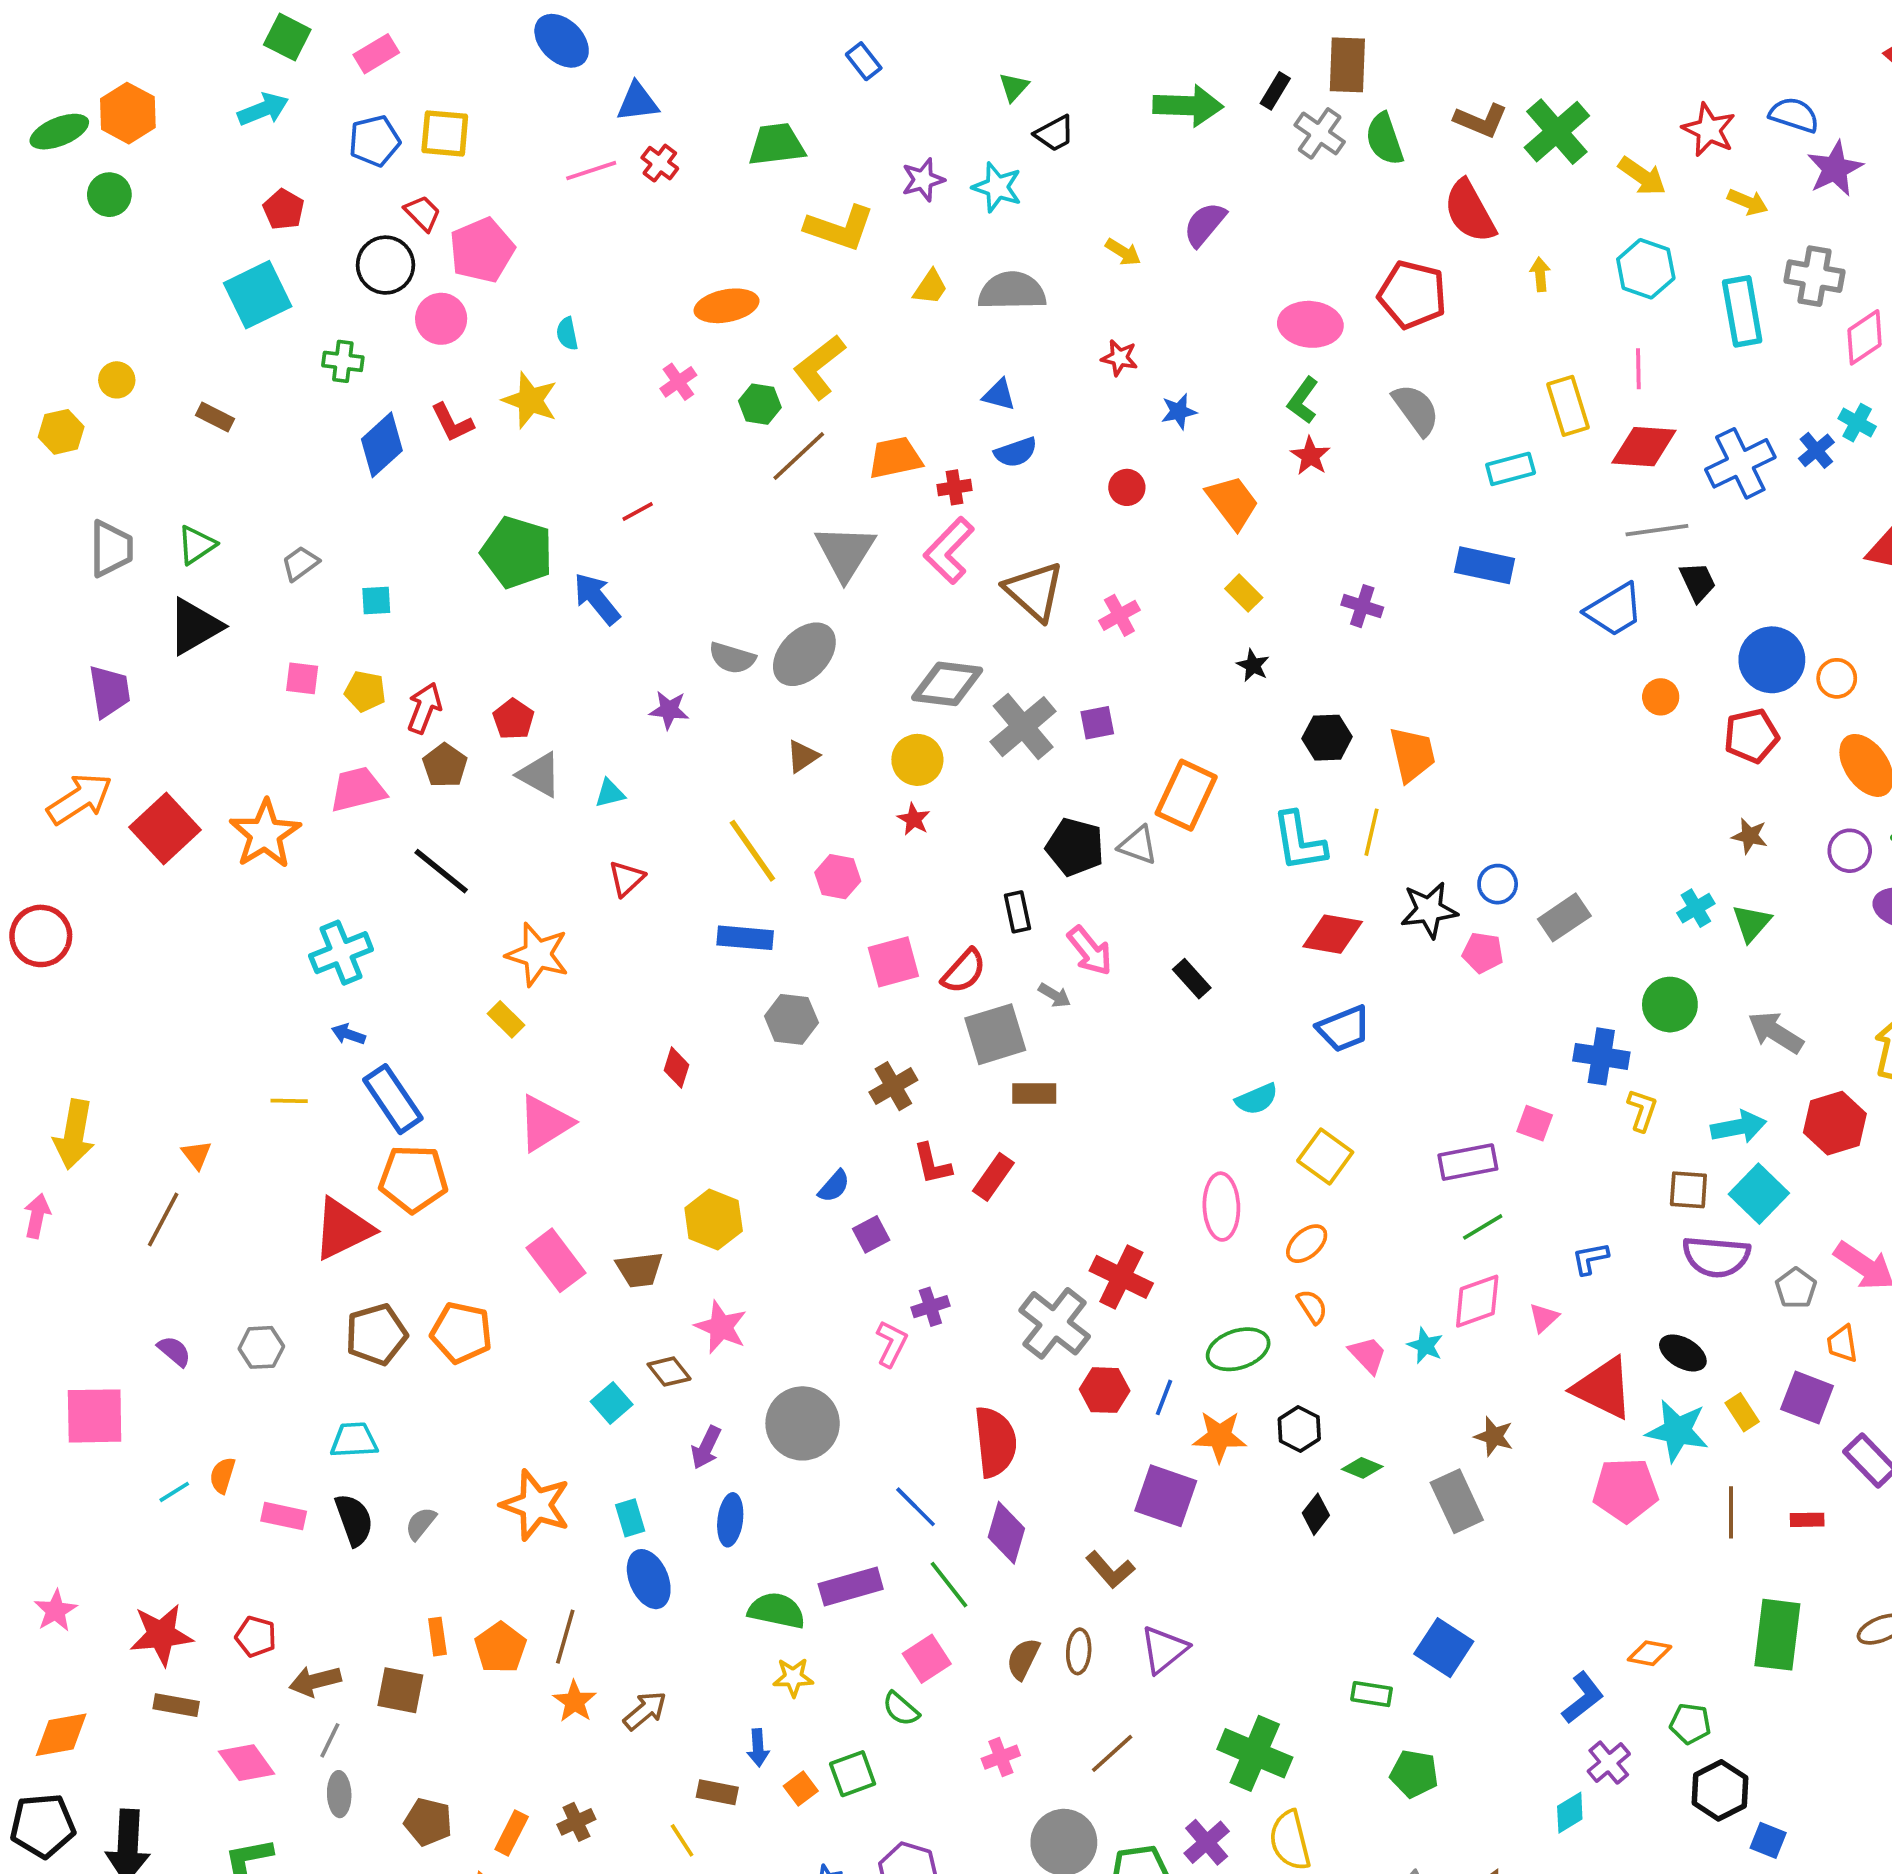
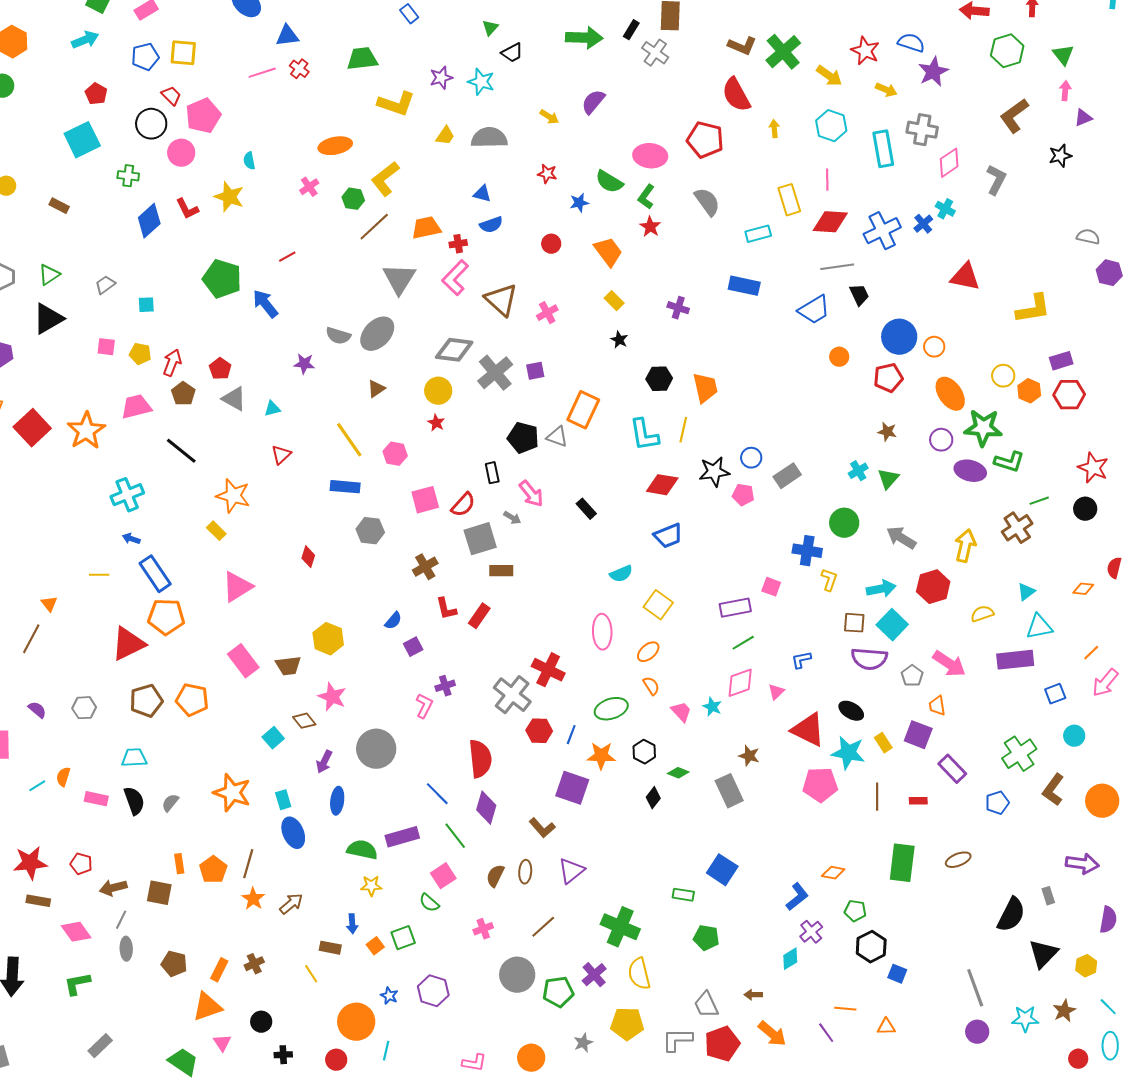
green semicircle: (1384, 139) -> (609, 182), moved, turned -40

